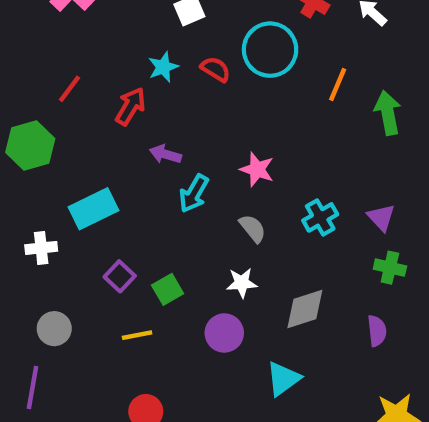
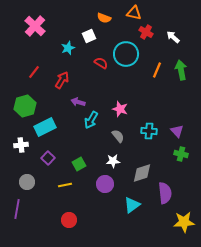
cyan star: (163, 67) -> (68, 48), moved
green arrow: (388, 113) -> (181, 70), moved
green hexagon: (30, 146) -> (25, 106), moved
cyan cross: (320, 217) -> (149, 131), turned 35
purple square: (120, 276) -> (48, 158), moved
purple semicircle: (377, 331) -> (165, 193), moved, size x1.5

